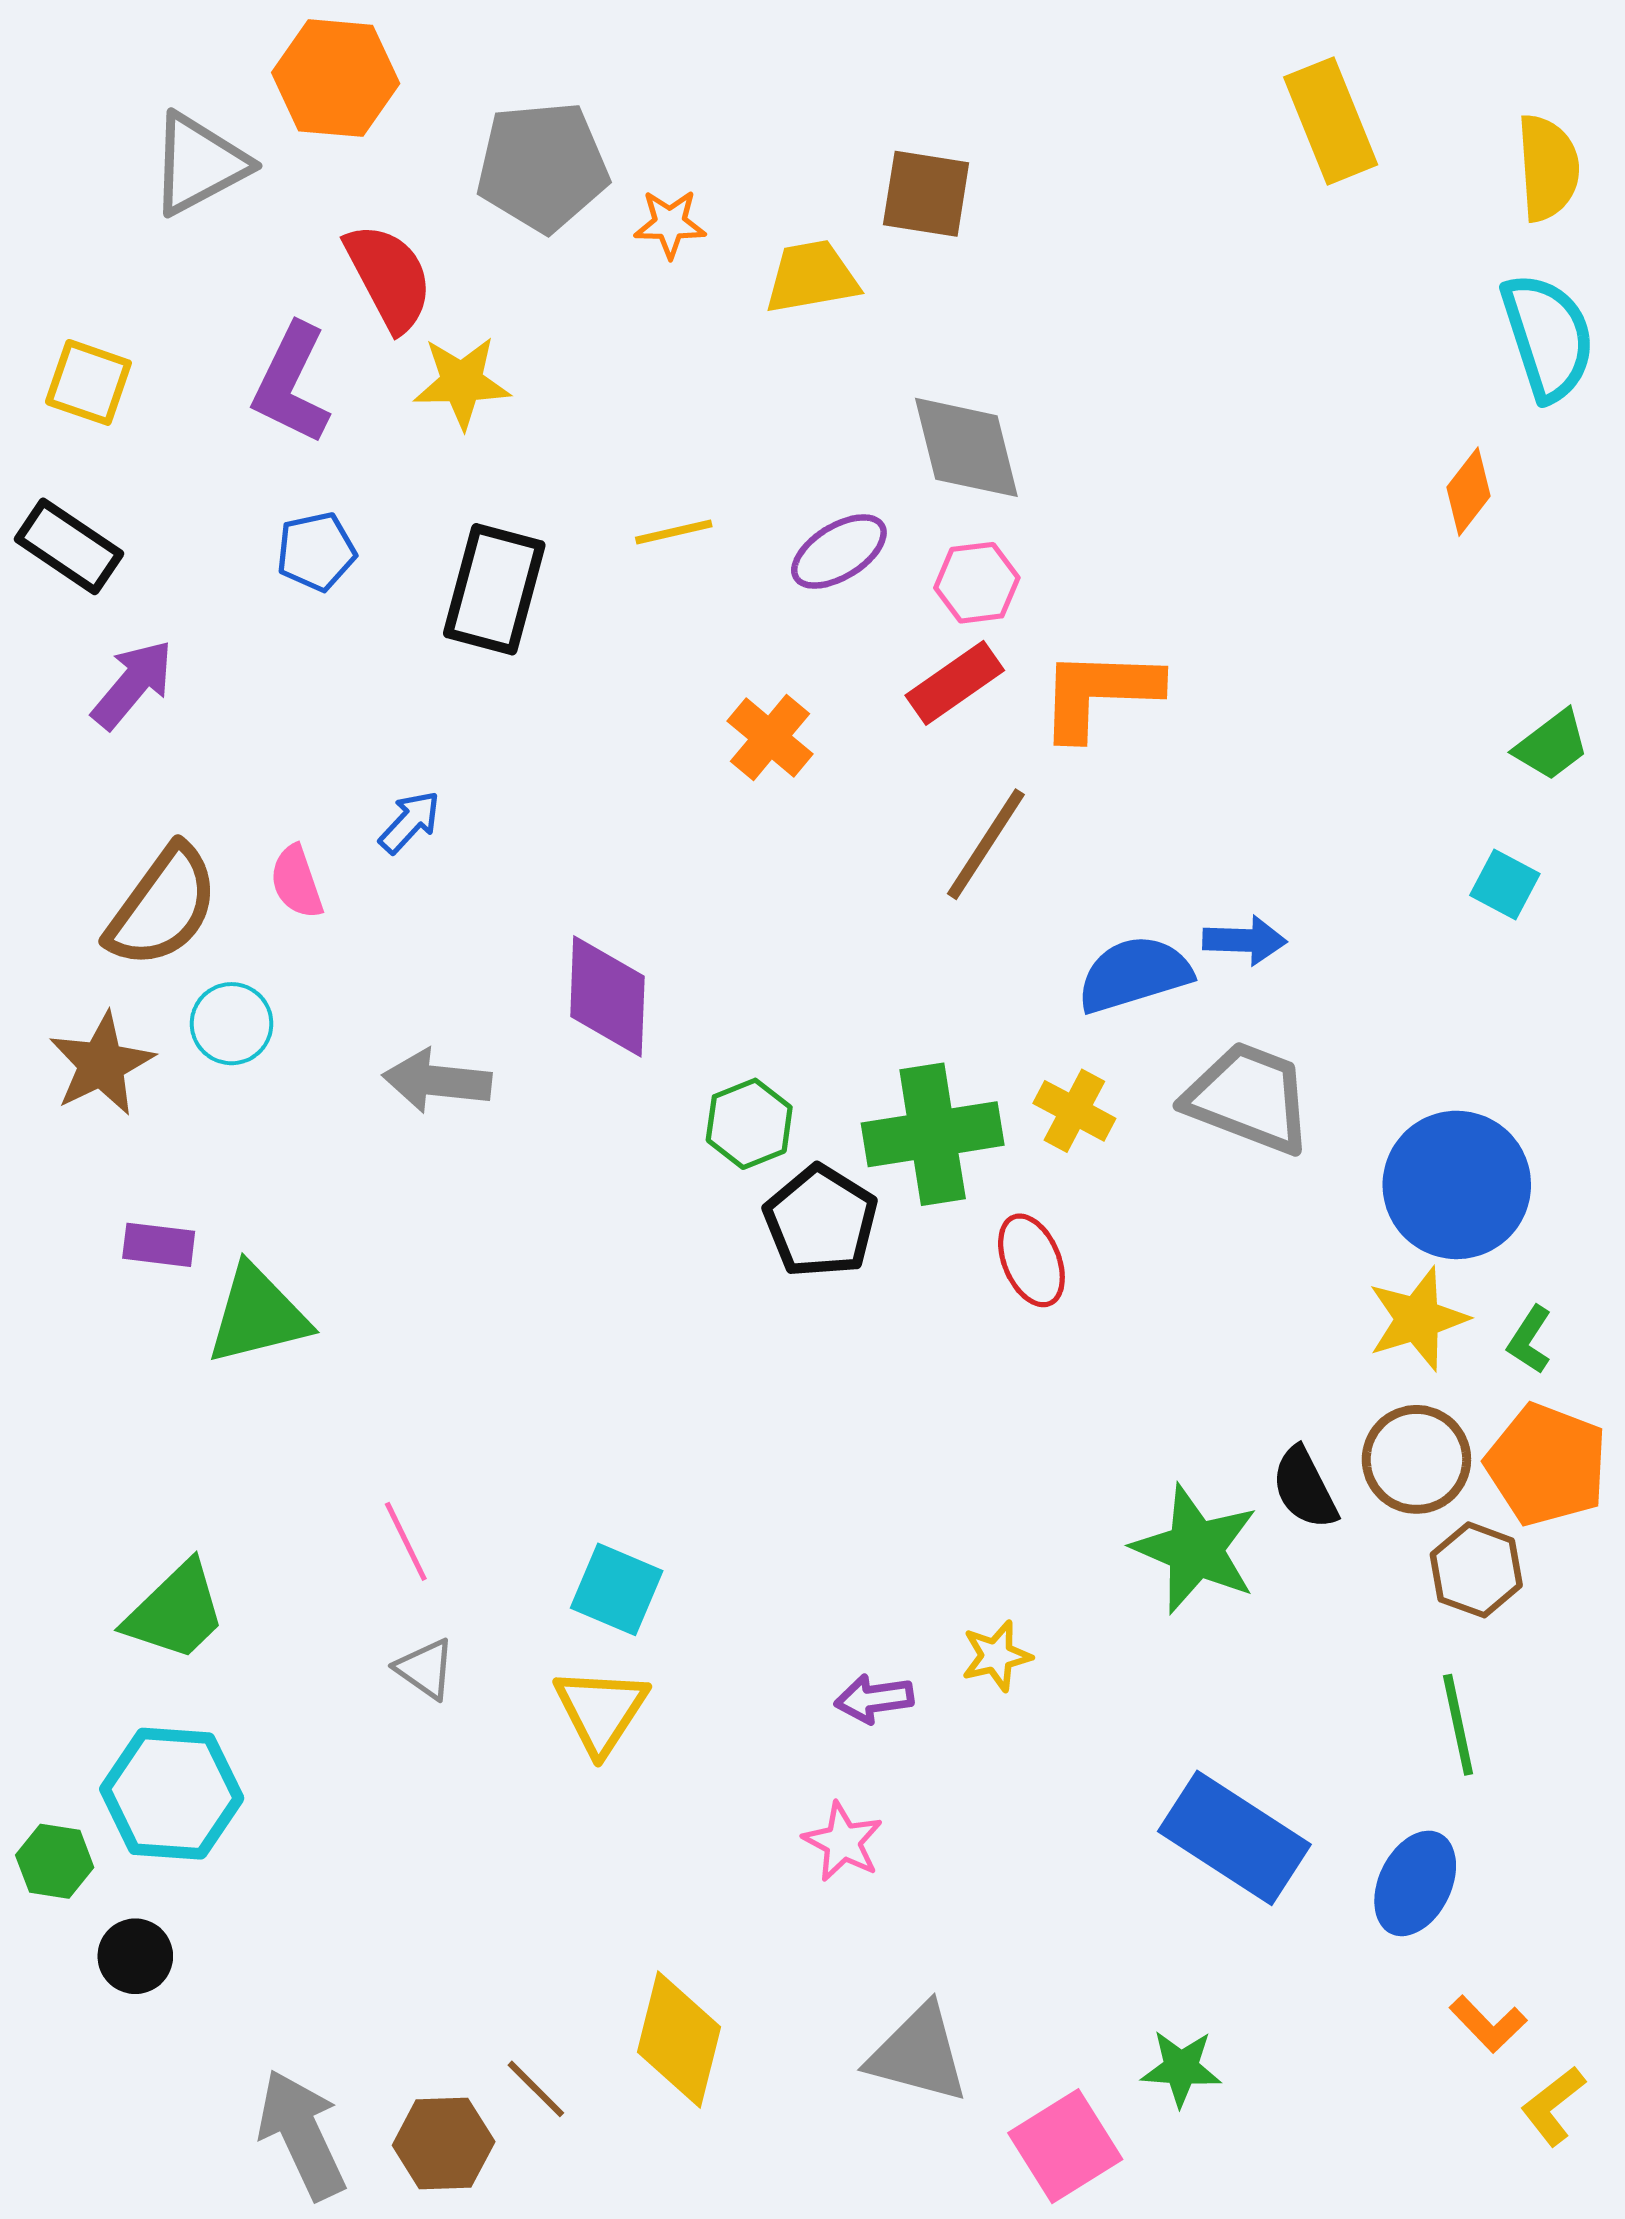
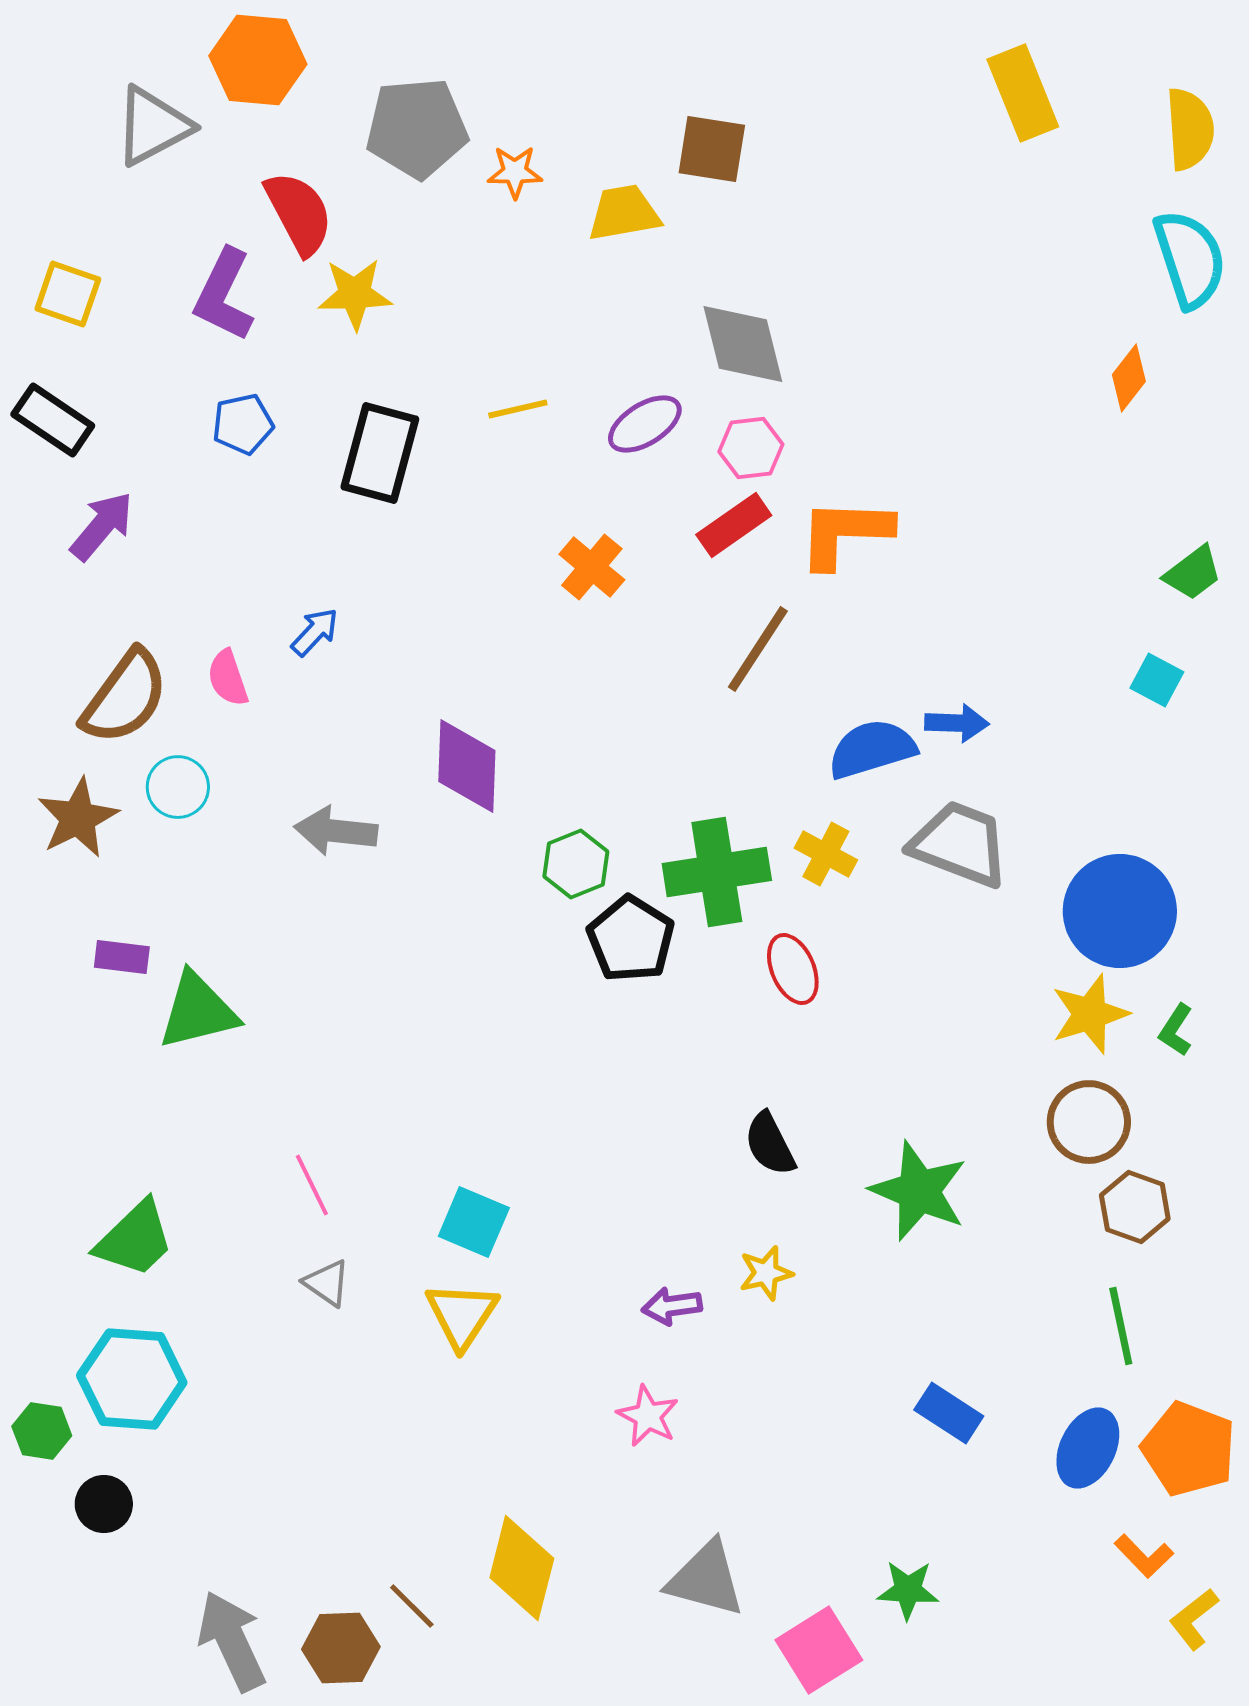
orange pentagon: (1547, 1465) -> (1189, 1449), moved
black semicircle: (1305, 1488) -> (770, 1144), moved
blue rectangle: (1234, 1838) -> (949, 1413), size x0.6

